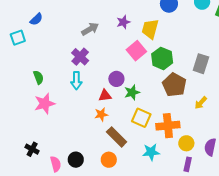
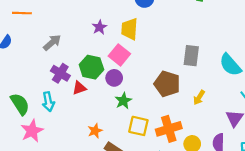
gray arrow: (90, 29) -> (52, 43), moved
green hexagon: (162, 58) -> (91, 67), moved
green semicircle: (38, 77) -> (20, 104), size x1.5
purple circle: (116, 79) -> (114, 78), moved
cyan arrow: (76, 81) -> (48, 102), moved
red triangle: (105, 96) -> (79, 88), moved

